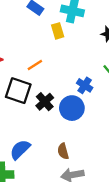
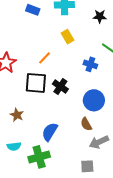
yellow rectangle: (58, 31) -> (68, 37), moved
blue circle: (72, 108) -> (94, 100), moved

